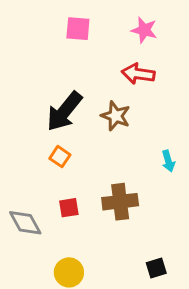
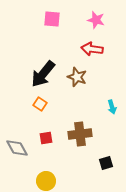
black square: (156, 268) -> (106, 163), moved

